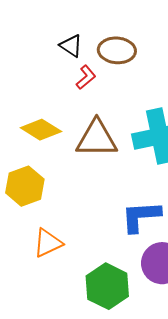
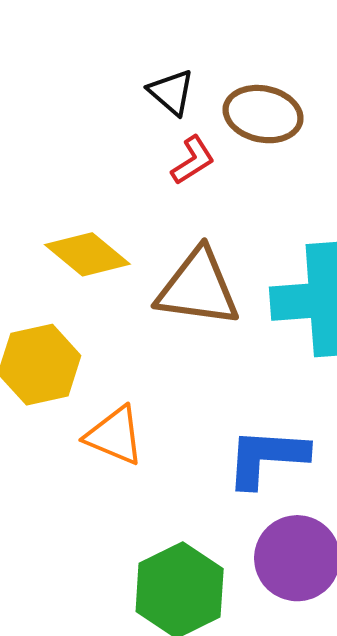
orange triangle: (48, 243) -> (115, 436), moved, turned 40

